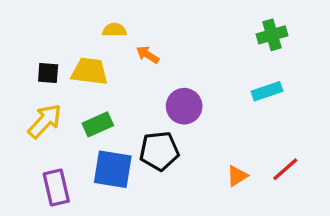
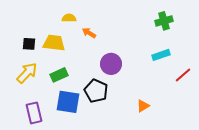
black pentagon: (159, 151) -> (96, 91), turned 30
red line: (285, 169) -> (183, 75), moved

